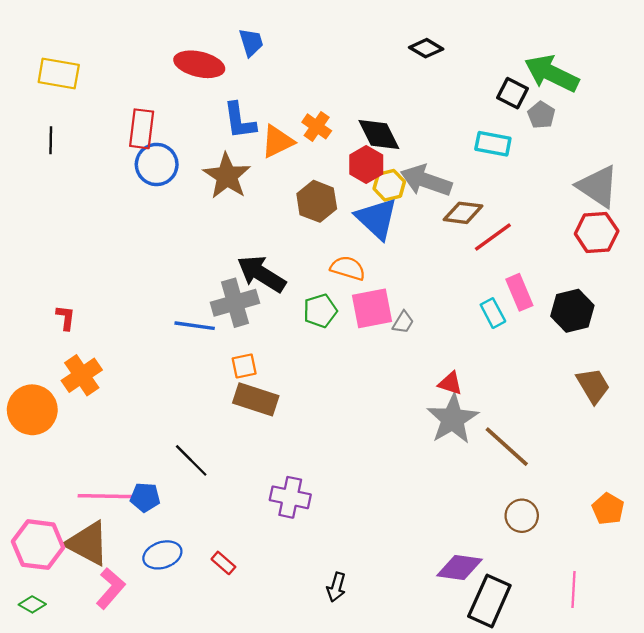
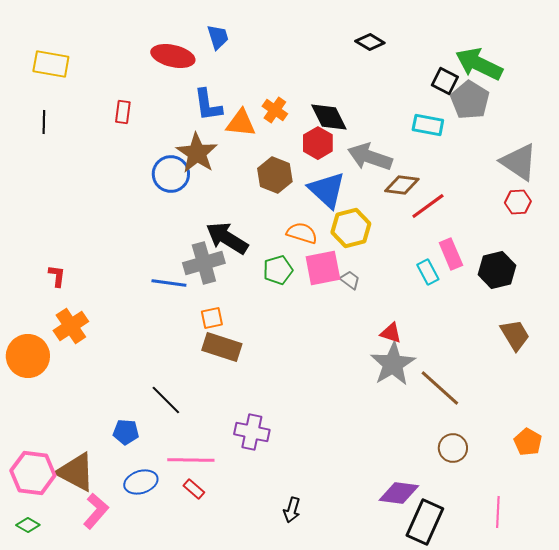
gray pentagon: (541, 115) -> (470, 100), size x1.6
red rectangle: (142, 129) -> (123, 112), size x0.7
orange triangle: (278, 141) -> (241, 123), turned 32
blue circle: (157, 164) -> (171, 174), moved
yellow hexagon: (389, 185) -> (351, 228), moved, size x1.4
red hexagon: (597, 232) -> (518, 202), size x0.7
gray trapezoid: (403, 322) -> (350, 280), turned -85
pink line: (105, 496) -> (191, 460), moved

